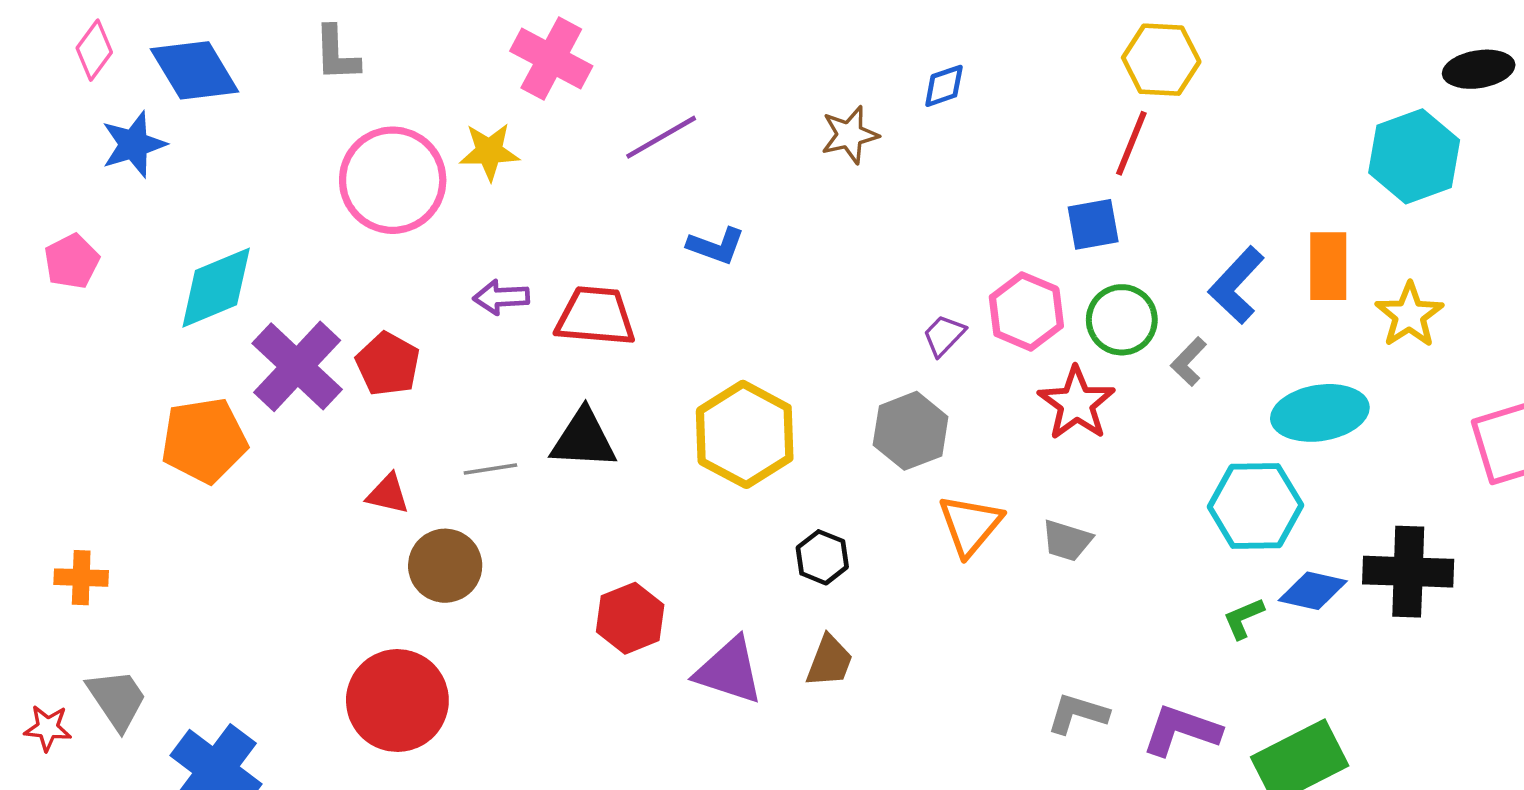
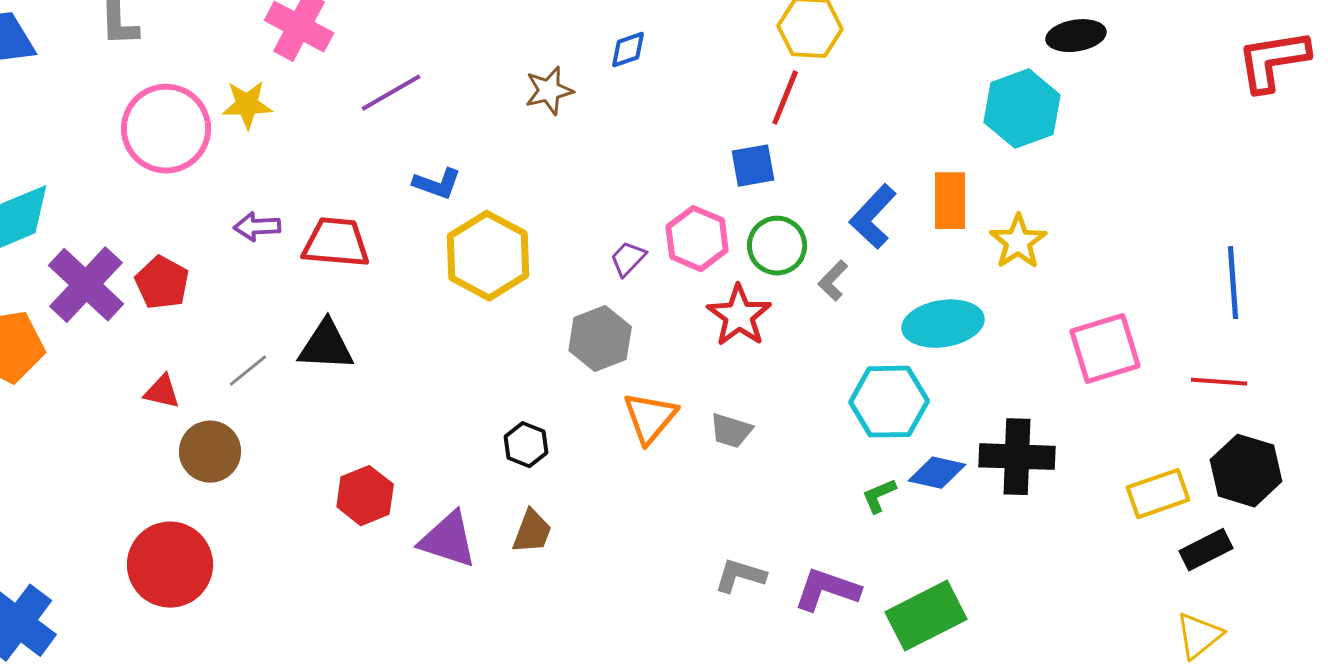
yellow hexagon: (745, 434) -> (488, 256), moved
gray line: (490, 469) -> (248, 371), turned -30

